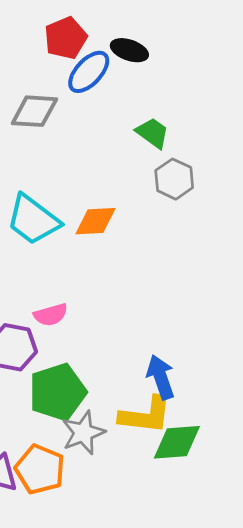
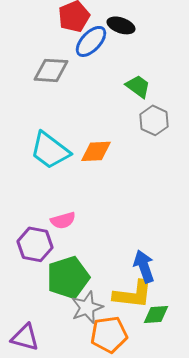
green diamond: (177, 442) -> (156, 314), size x0.7
orange pentagon: (40, 469) -> (109, 334), moved, turned -30

